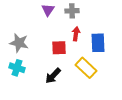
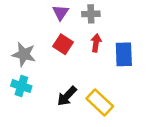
red square: (59, 48) -> (63, 44), moved, turned 35
yellow rectangle: (86, 68) -> (100, 102), moved

